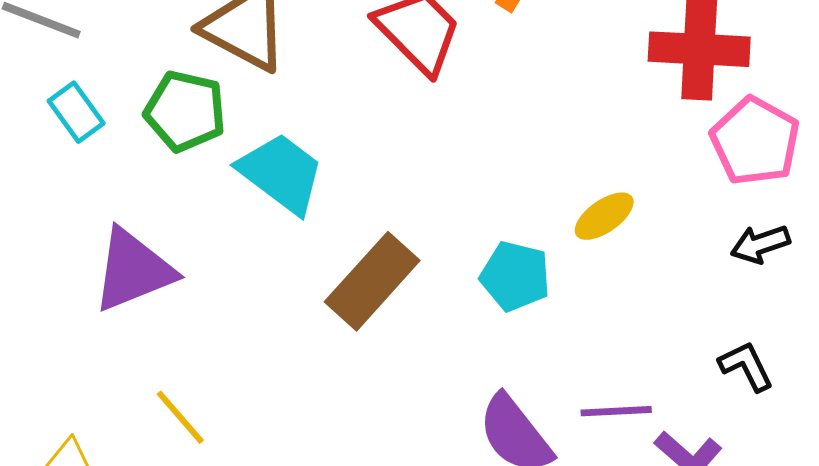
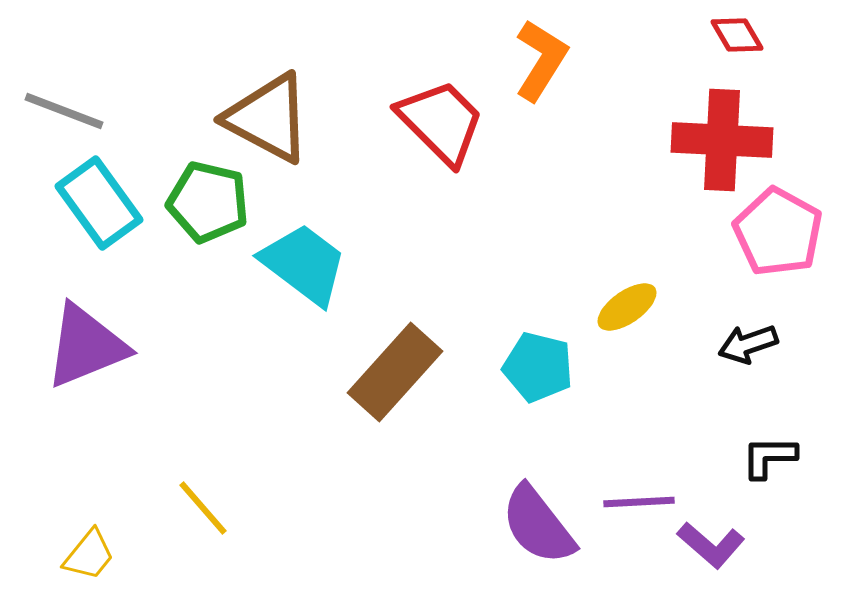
cyan rectangle: (76, 112) -> (99, 203), size x1.5
black arrow: (760, 244) -> (748, 344), moved
purple triangle: (133, 270) -> (86, 346), moved
black L-shape: (746, 366) -> (769, 457), turned -64

